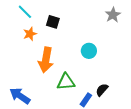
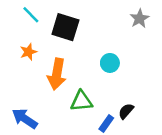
black square: (53, 22) -> (65, 27), size x1.6
orange star: (30, 34) -> (28, 52), moved

